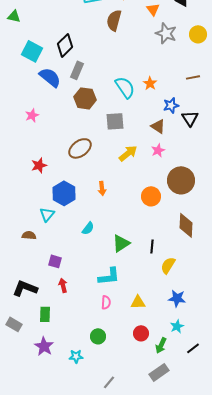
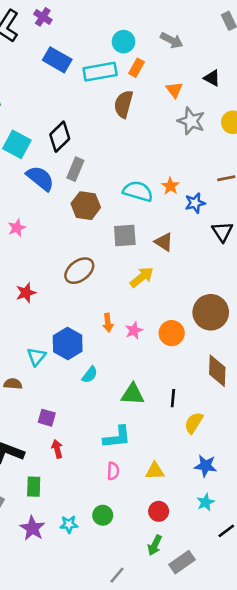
cyan semicircle: (125, 87) -> (138, 191), turned -40
blue star: (171, 105) -> (195, 203), moved
brown triangle: (158, 126) -> (164, 242), moved
pink star: (158, 150) -> (134, 330), moved
blue hexagon: (64, 193) -> (68, 343), moved
green triangle: (121, 243) -> (133, 394), turned 36
green arrow: (161, 345) -> (155, 545), moved
cyan star: (76, 356) -> (69, 524), moved

